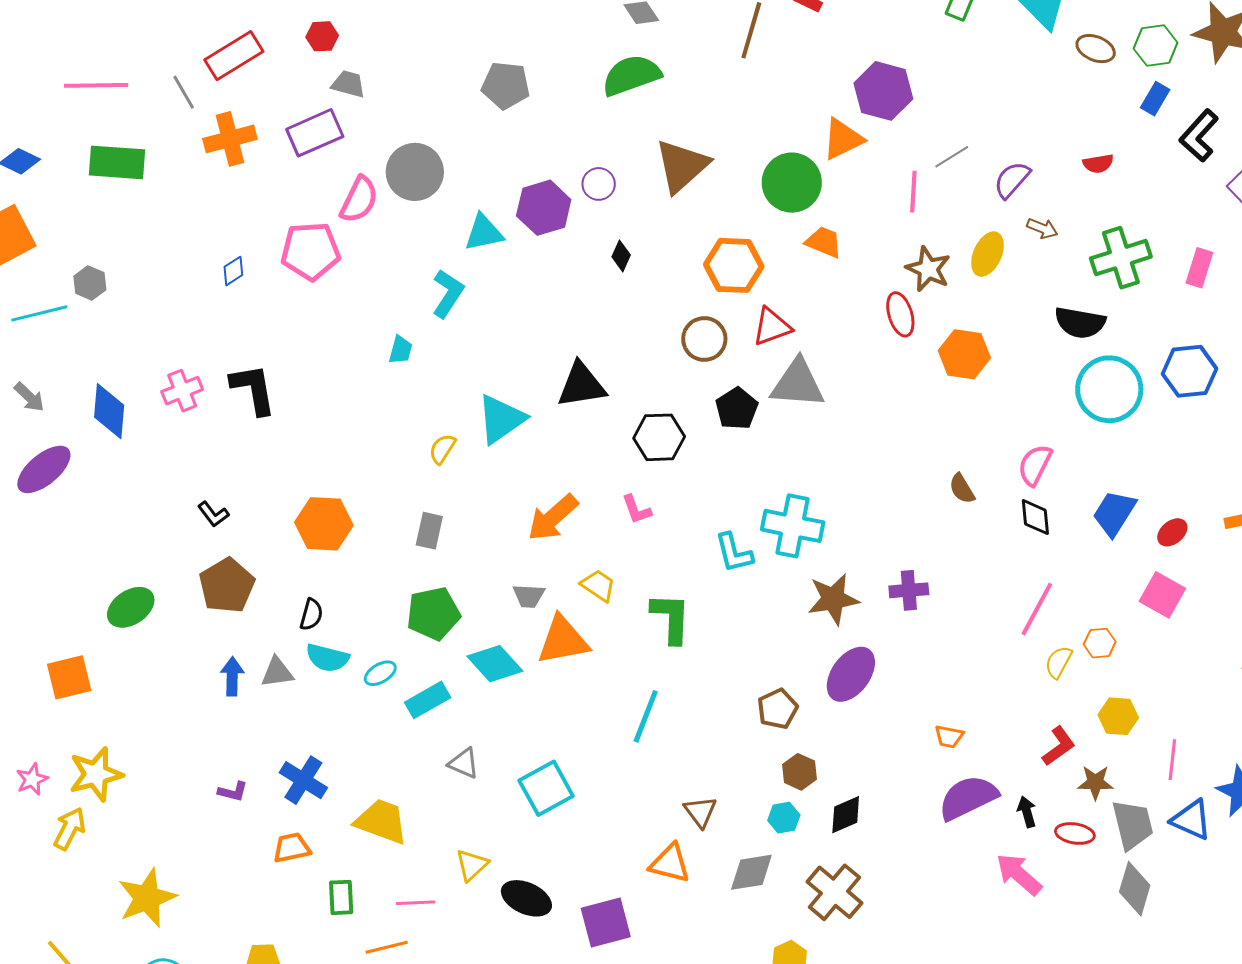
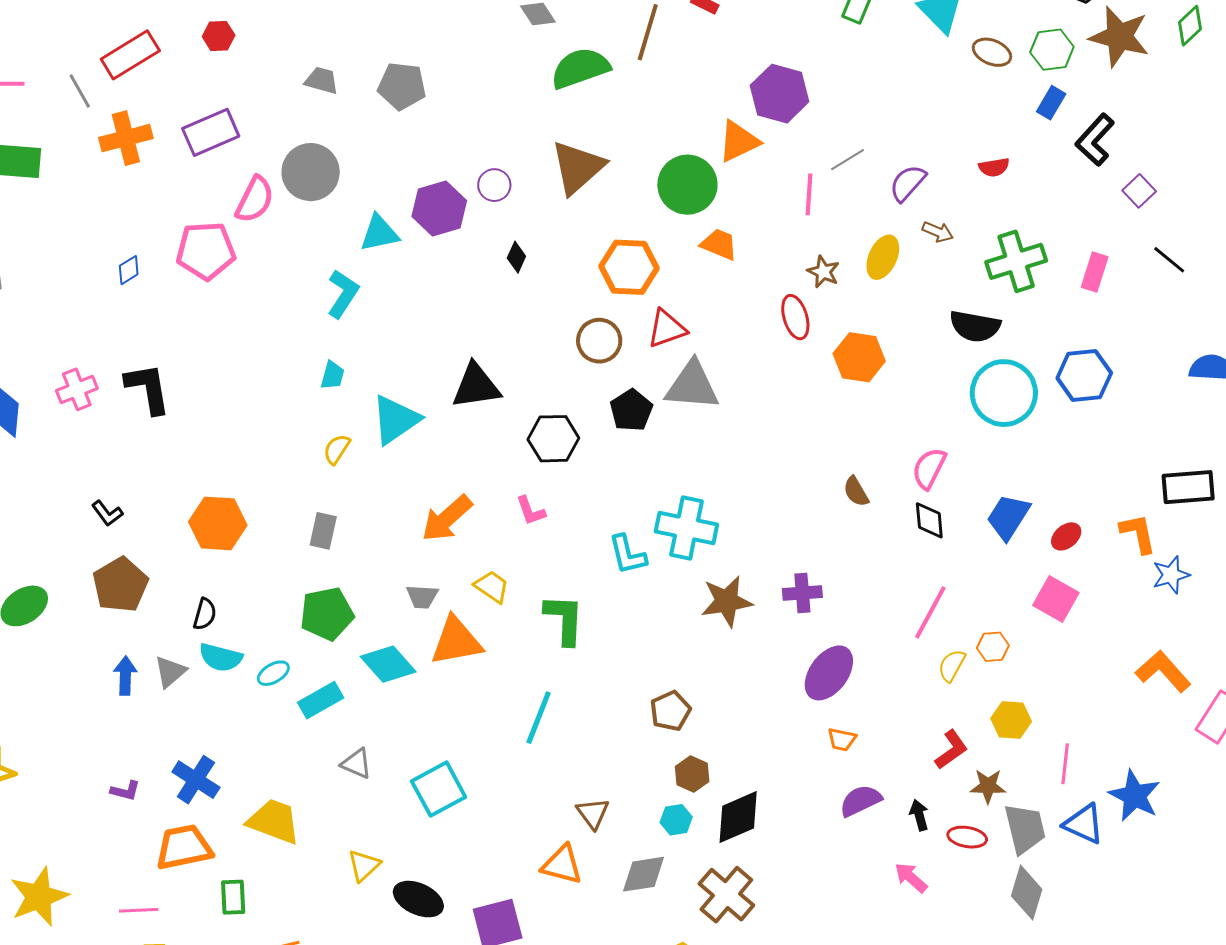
green semicircle: (631, 75) -> (580, 68), moved
gray trapezoid: (348, 84) -> (322, 80), moved
brown star: (928, 269) -> (823, 272), size x0.7
cyan trapezoid: (400, 350) -> (332, 375), moved
gray triangle: (277, 672) -> (170, 672), turned -33
purple ellipse: (851, 674) -> (829, 673), moved
purple semicircle: (968, 798) -> (861, 801), size x0.7
black diamond: (846, 815) -> (738, 817), size x1.4
orange trapezoid: (292, 848) -> (184, 847), size x1.5
pink arrow: (1019, 874) -> (911, 878), size x0.7
pink line: (416, 903) -> (139, 910), moved

